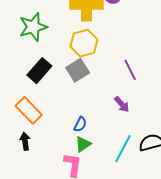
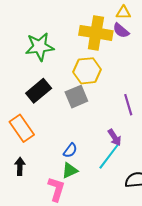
black arrow: (25, 141) -> (20, 166), moved
cyan line: (123, 149) -> (109, 156), moved

